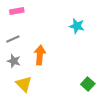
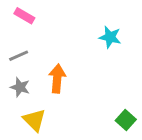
pink rectangle: (17, 11) -> (24, 16), turned 40

